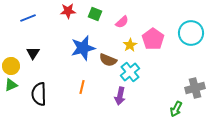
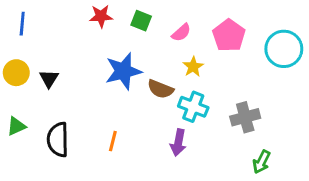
blue line: (28, 18) -> (22, 24), moved, turned -63
pink pentagon: (153, 39) -> (229, 36), moved
yellow circle: (11, 66) -> (16, 73), moved
cyan cross: (130, 72) -> (193, 107), turned -30
orange line: (82, 87) -> (113, 141), moved
gray cross: (195, 88) -> (245, 117), moved

